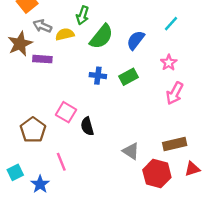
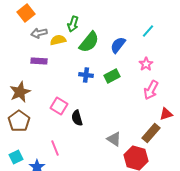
gray arrow: (42, 26) -> (39, 33), turned -35
brown star: (20, 44) -> (20, 92), moved
brown pentagon: (33, 130) -> (19, 121), moved
brown rectangle: (175, 144) -> (151, 133), turned -36
red triangle: (192, 169) -> (166, 114), moved

